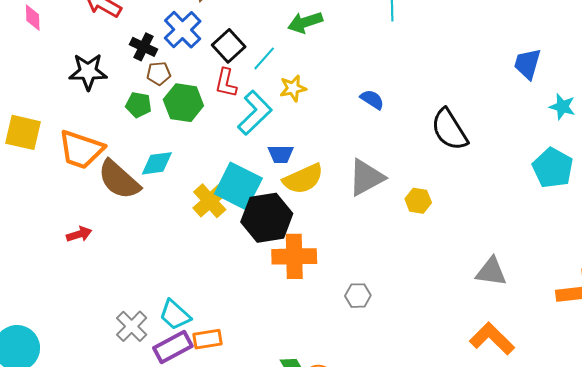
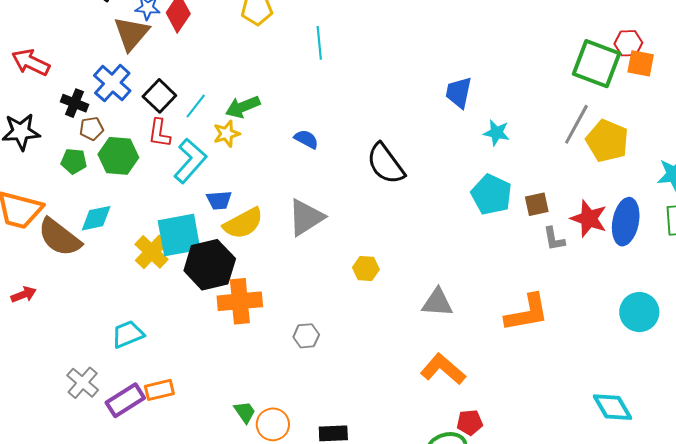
green arrow: (305, 22) -> (243, 107), moved
cyan square: (238, 186) -> (179, 235), turned -33
yellow hexagon: (418, 201) -> (366, 268), moved
cyan trapezoid: (175, 315) -> (128, 334), moved, turned 120

